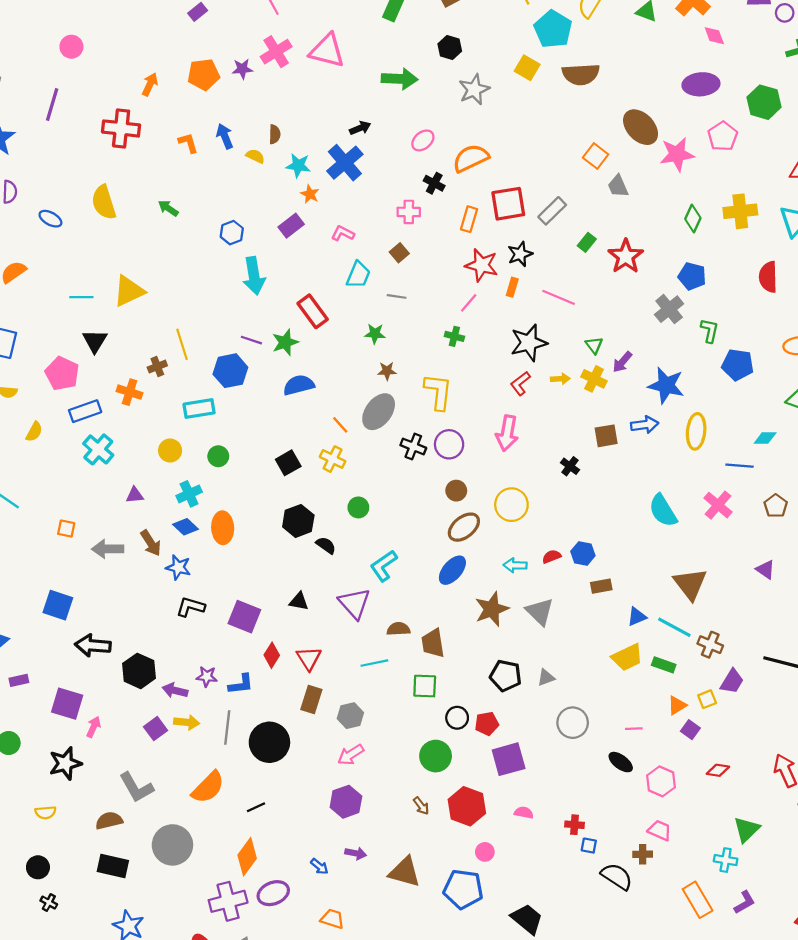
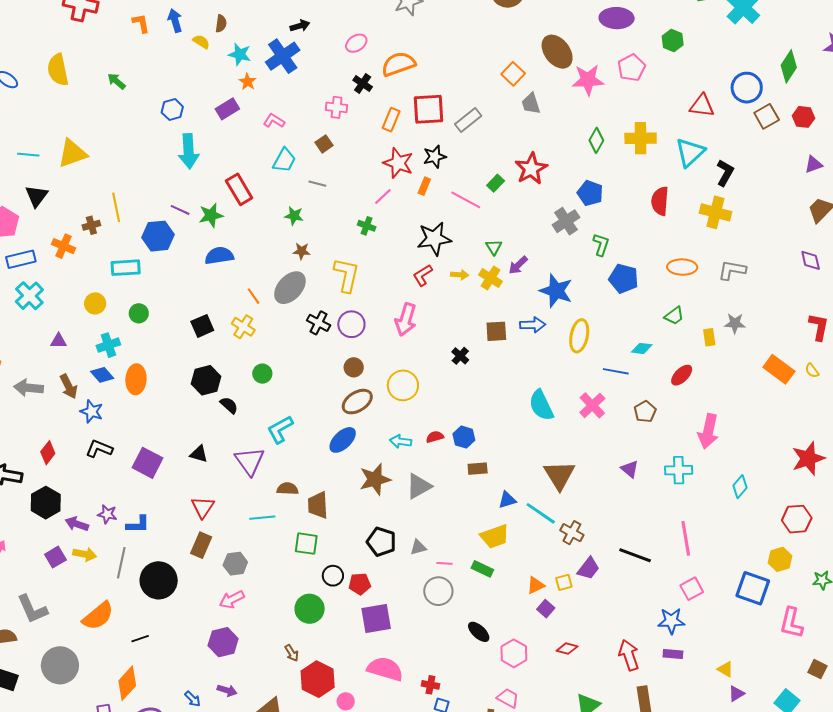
green hexagon: (764, 102) -> (673, 40), size x0.7
green rectangle: (587, 242) -> (496, 183), moved
gray triangle: (540, 612) -> (419, 486), turned 40
red diamond: (272, 655) -> (48, 453), moved
green rectangle: (664, 665) -> (482, 569), moved
pink line: (634, 729) -> (445, 563), moved
red hexagon: (467, 806) -> (318, 679), moved
pink semicircle: (524, 813) -> (385, 669), size x2.0

